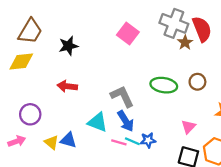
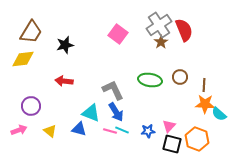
gray cross: (174, 23) -> (159, 25), turned 35
brown star: (185, 42) -> (161, 42), moved
pink triangle: (188, 127) -> (169, 126), moved
blue triangle: (68, 140) -> (79, 129), moved
blue star: (148, 140) -> (148, 131), moved

